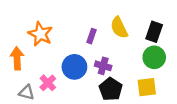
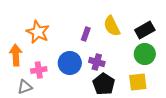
black rectangle: (154, 32) -> (145, 30), turned 42
pink cross: (48, 83) -> (39, 70), moved, turned 35
gray triangle: (27, 92) -> (25, 87), turned -35

